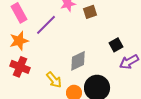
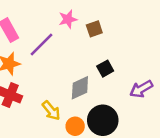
black square: (116, 45) -> (105, 69), moved

